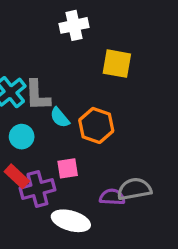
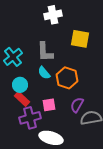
gray L-shape: (37, 95) -> (45, 52), moved
red rectangle: (17, 176) -> (22, 99), moved
purple semicircle: (112, 197) -> (77, 105), moved, turned -63

